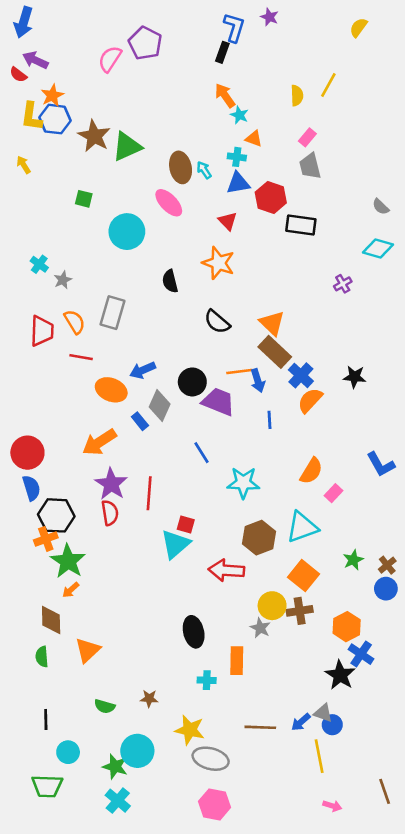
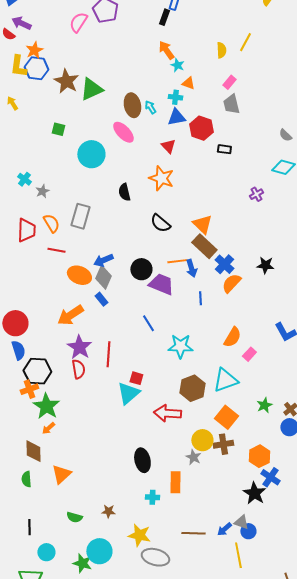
black rectangle: (301, 225) -> (224, 149), size x0.6
gray diamond: (160, 406) -> (103, 277), moved

